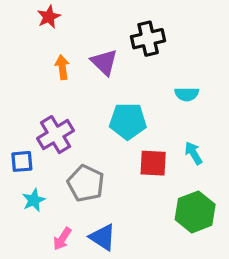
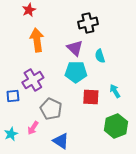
purple triangle: (104, 62) -> (75, 48), moved
orange arrow: (62, 67) -> (37, 40), size x1.6
cyan semicircle: (187, 94) -> (100, 56), moved, turned 72
cyan star: (34, 200) -> (11, 134), moved
pink arrow: (62, 239) -> (33, 128), moved

